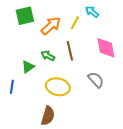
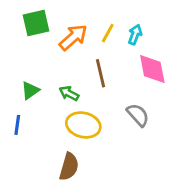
cyan arrow: (92, 12) -> (135, 34), moved, turned 72
green arrow: (48, 56) -> (69, 93), moved
green triangle: (28, 67) -> (30, 91), moved

